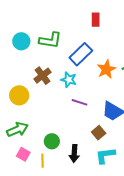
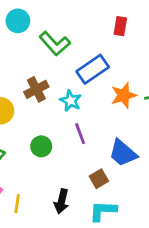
green L-shape: (50, 40) -> (55, 44), turned 30
cyan circle: (21, 41) -> (18, 21), moved
purple line: (79, 102) -> (80, 134), turned 42
green circle: (52, 141) -> (41, 146), moved

